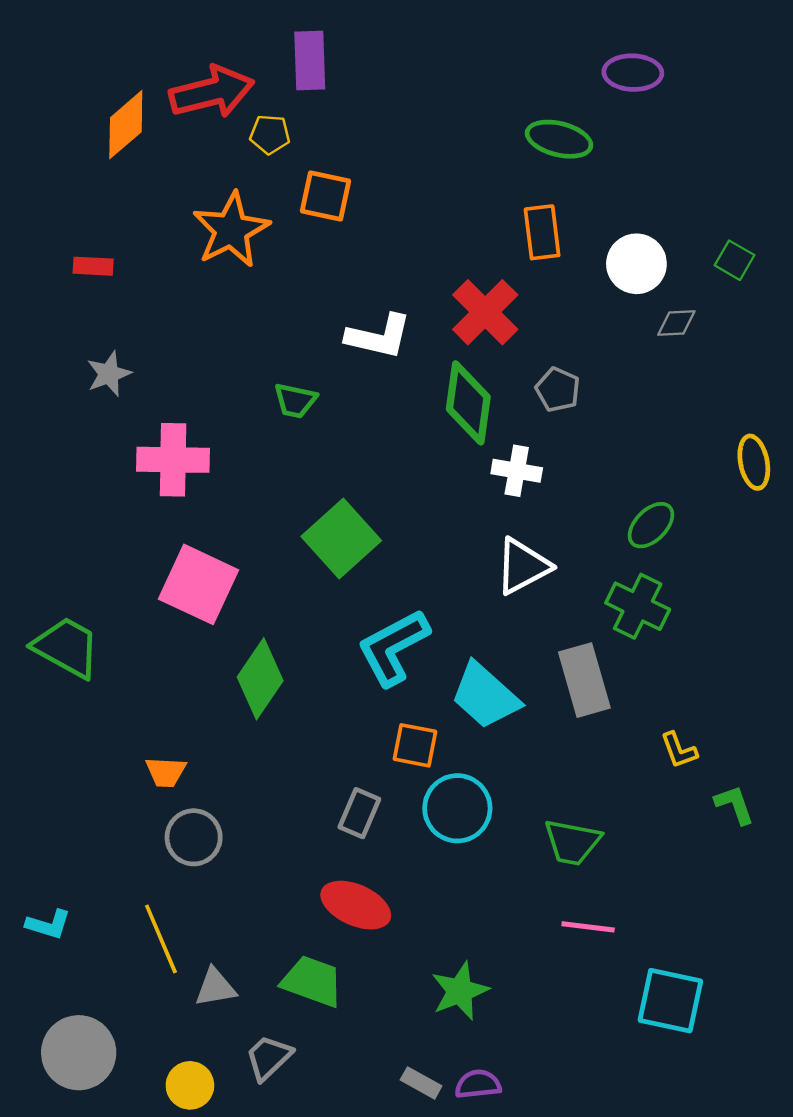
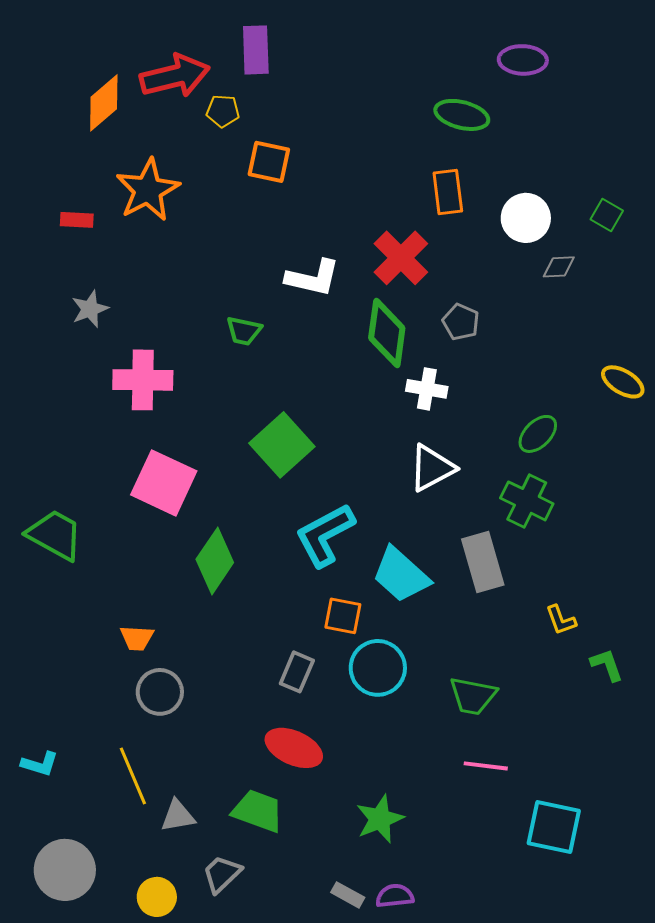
orange star: (231, 230) -> (148, 190), moved
yellow ellipse: (754, 462) -> (623, 382), turned -48

